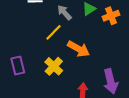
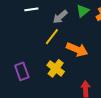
gray arrow: (65, 13) -> (60, 17), turned -84

